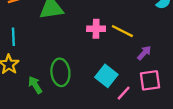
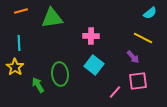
yellow line: (122, 31) -> (143, 38), moved
purple arrow: (144, 53) -> (133, 57), turned 96
cyan square: (106, 76) -> (94, 65), moved

